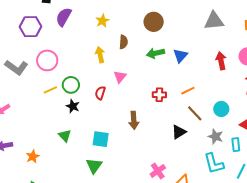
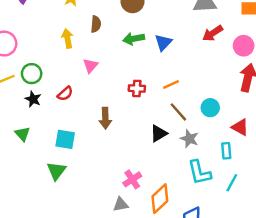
red arrow: (221, 61) -> (213, 33), moved, turned -114
red semicircle: (100, 93) -> (65, 94), moved, turned -152
gray star: (216, 137) -> (189, 139), moved

